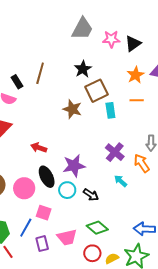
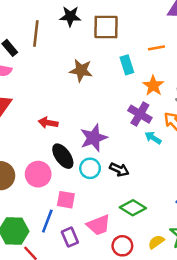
black star: (83, 69) -> (70, 16), moved, turned -30
orange star: (135, 75) -> (153, 86), moved
brown square: (96, 91) -> (106, 27), moved, turned 35
cyan arrow: (121, 181) -> (153, 138), moved
red circle: (92, 253) -> (122, 246), moved

